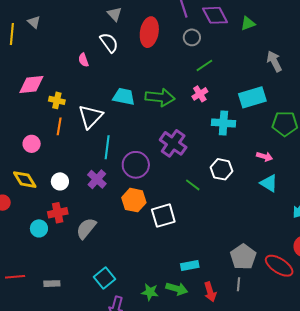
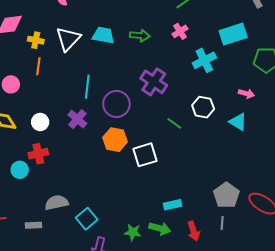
green arrow: (160, 97) -> (140, 36), size x0.7
white triangle: (90, 117) -> (68, 39), moved
cyan cross: (223, 123) -> (204, 60), turned -30
cyan triangle: (269, 183) -> (238, 122), moved
gray semicircle: (86, 228) -> (57, 203), moved, turned 40

